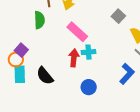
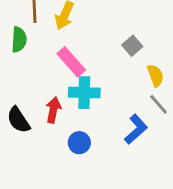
cyan cross: (89, 52) -> (84, 93), size x1.5
red arrow: (74, 58) -> (53, 110), moved

